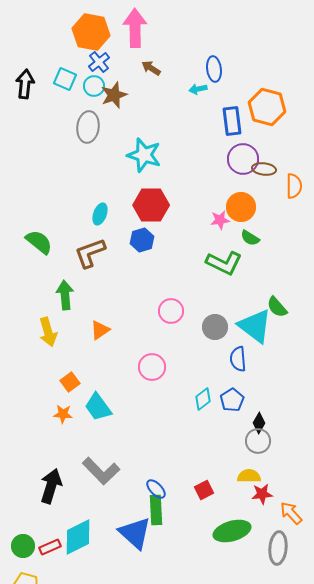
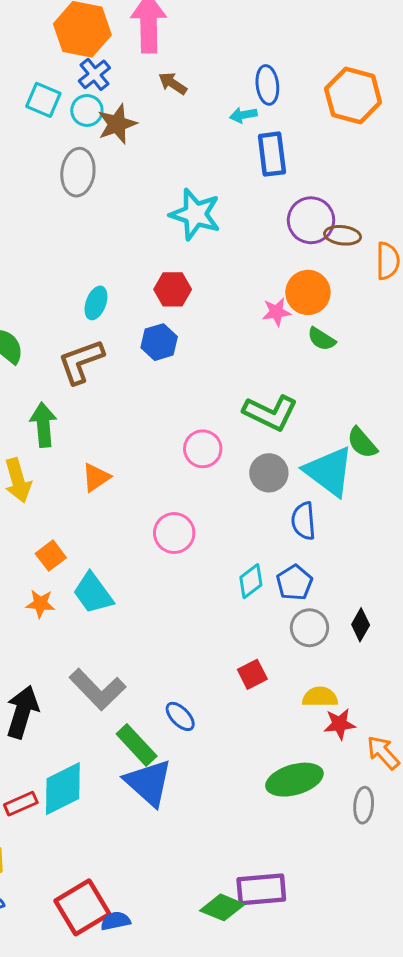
orange hexagon: (267, 107) -> (353, 95), moved
blue rectangle: (232, 121) -> (272, 154), moved
cyan star: (144, 155) -> (195, 214), moved
red hexagon: (151, 205) -> (173, 289), size x0.7
green L-shape: (224, 263) -> (270, 413), moved
black diamond: (259, 423) -> (361, 625), moved
gray circle: (258, 441) -> (309, 628), moved
red square: (204, 490) -> (252, 674), moved
green rectangle: (156, 510) -> (137, 745), moved, turned -40
gray ellipse: (278, 548) -> (364, 805), size x0.7

